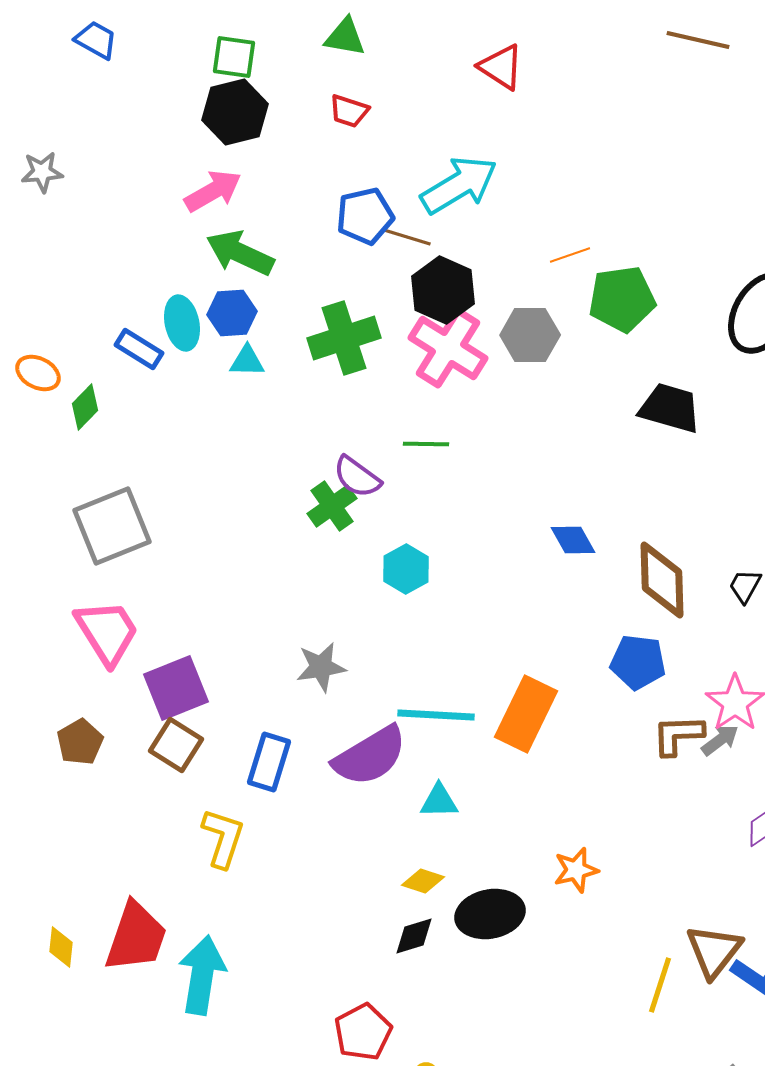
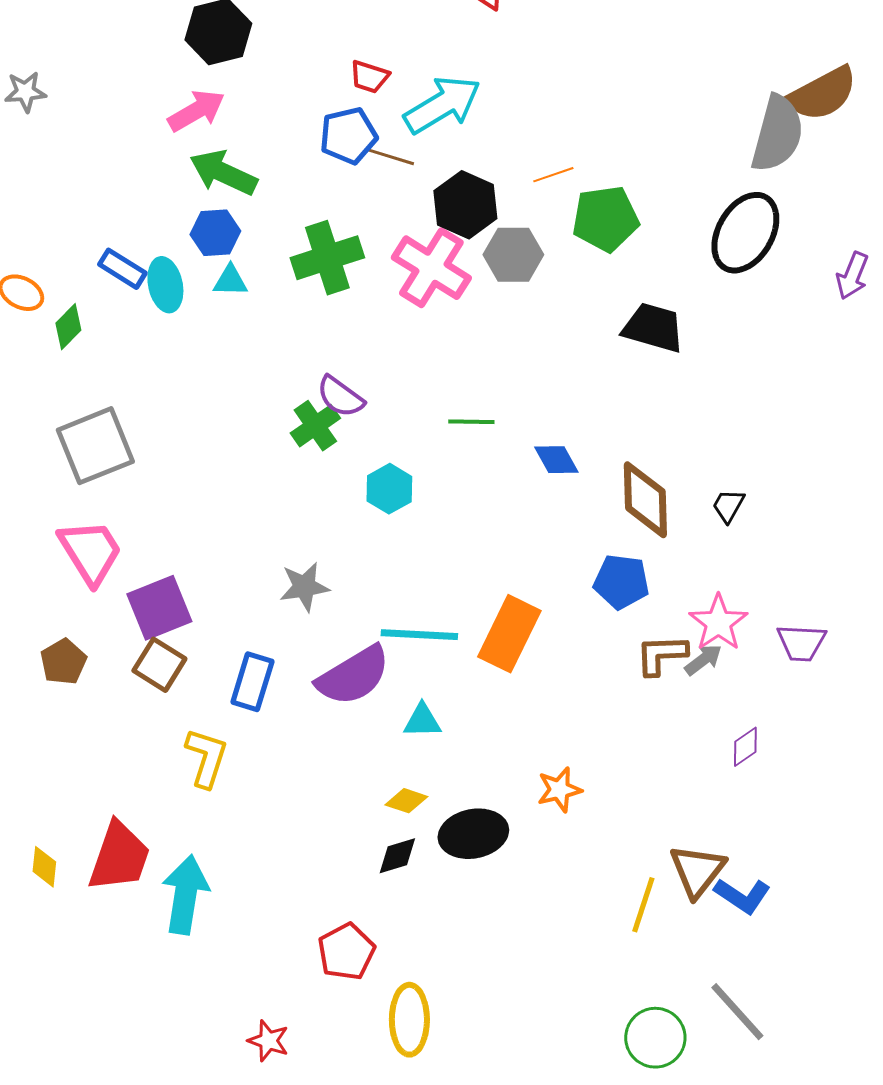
red trapezoid: (349, 111) -> (369, 77), moved
black hexagon: (443, 290) -> (465, 205), moved
cyan ellipse: (182, 323) -> (165, 285), moved
green line: (426, 444) -> (471, 422), moved

